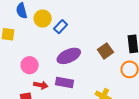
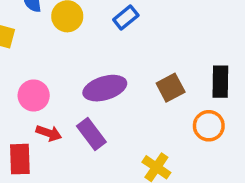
blue rectangle: (61, 27) -> (126, 18), moved
purple rectangle: (65, 83) -> (91, 134), turned 36

